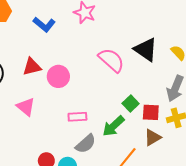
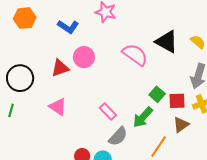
pink circle: (58, 76) -> (84, 57), moved
pink rectangle: (77, 117) -> (108, 112), turned 54

